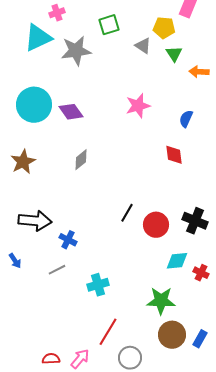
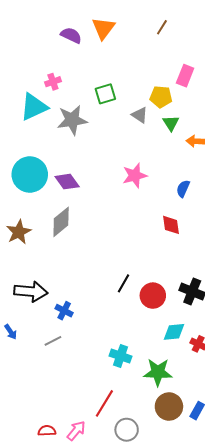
gray diamond: (81, 160) -> (61, 222), moved, size x1.4
cyan cross: (98, 285) -> (121, 356), moved, turned 35

